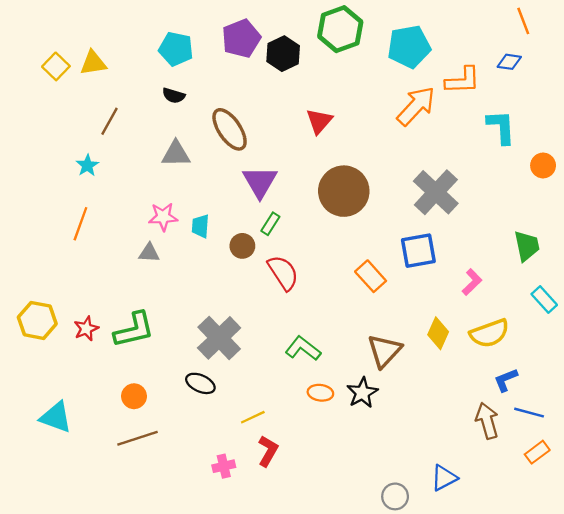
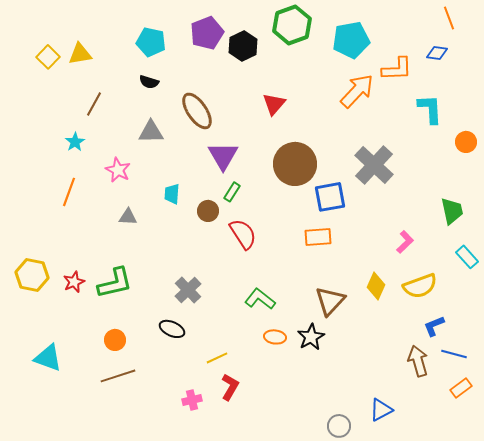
pink star: (163, 217) -> (118, 170), moved, turned 30
blue square: (418, 251) -> (330, 197), moved
orange rectangle: (371, 276) -> (318, 237), turned -52
gray cross: (219, 338) -> (188, 290), size x0.7

